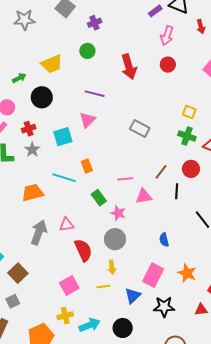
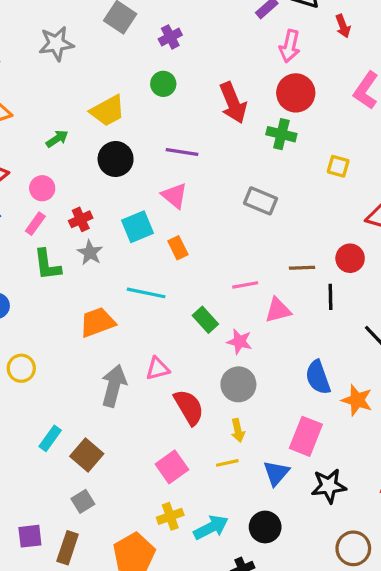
red circle: (168, 65) -> (296, 93), size x1.5
black circle: (42, 97) -> (116, 159), moved
pink triangle: (87, 120) -> (174, 196), turned -30
green cross: (187, 136) -> (281, 134), moved
orange rectangle: (87, 166) -> (178, 248), moved
brown line: (161, 172) -> (302, 268), turned 56
blue semicircle: (164, 240) -> (318, 377), size x1.5
orange star: (187, 273) -> (357, 400), moved

